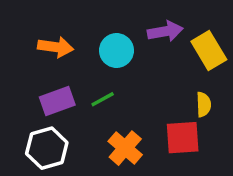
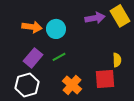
cyan circle: (116, 51) -> (56, 29), moved
yellow rectangle: (209, 51) -> (120, 16), moved
purple rectangle: (57, 101) -> (33, 58), turned -30

